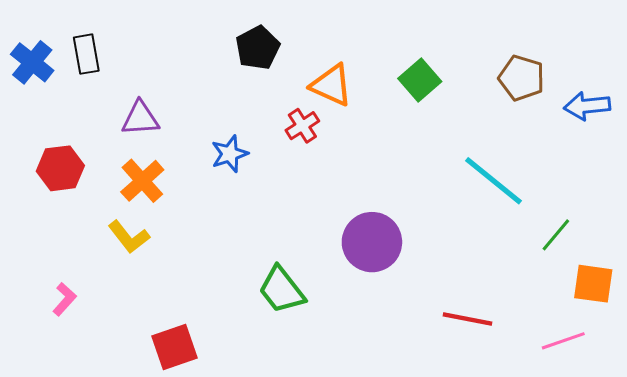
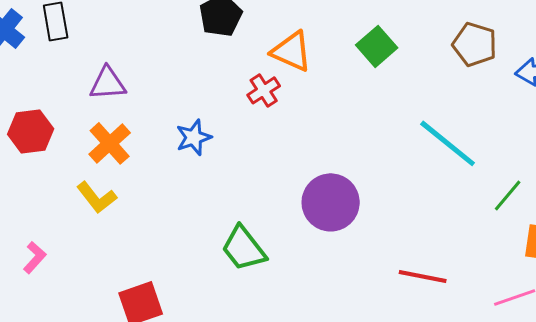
blue star: (230, 154) -> (194, 137), moved

